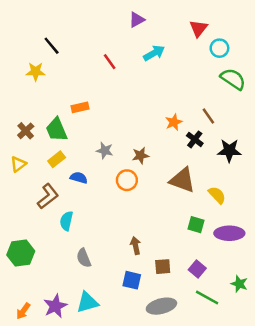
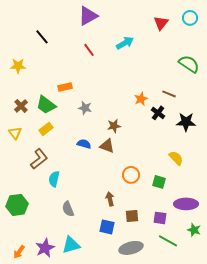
purple triangle: (137, 20) -> (88, 16), moved, size x1.5
cyan circle: (219, 48) -> (190, 18), moved
yellow star: (36, 72) -> (18, 66), moved
brown line: (208, 116) -> (169, 94), turned -32
green trapezoid: (57, 130) -> (46, 105), turned -30
gray star: (105, 151) -> (85, 108), moved
yellow triangle: (18, 164) -> (15, 133), turned -32
blue semicircle: (79, 178) -> (84, 144), moved
orange circle: (127, 180) -> (131, 175), moved
brown triangle: (182, 180) -> (107, 146), moved, size x0.7
purple ellipse: (229, 233) -> (186, 204), moved
purple square: (197, 269) -> (160, 218), turned -32

